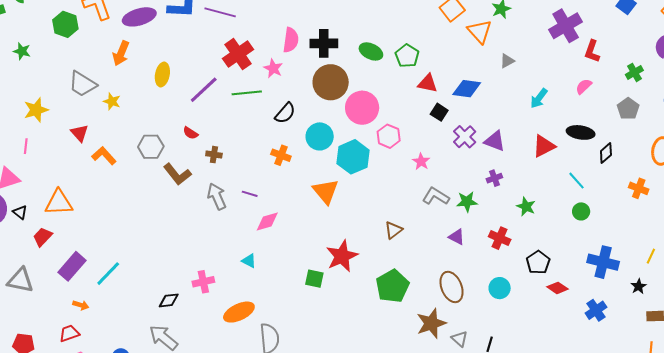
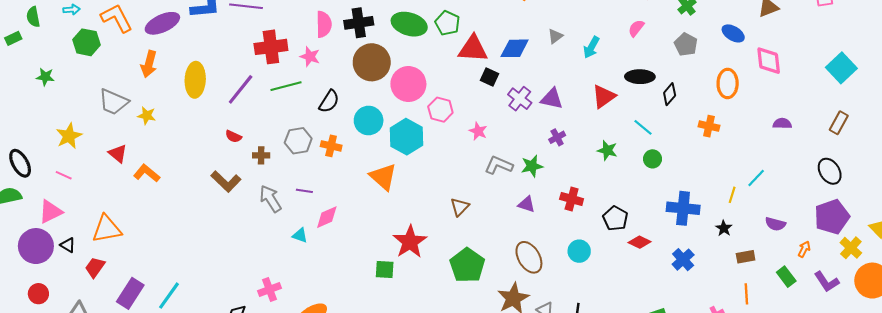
green ellipse: (371, 51) -> (409, 24), size x1.4
red cross: (238, 54) -> (271, 47), turned 36
gray triangle: (507, 61) -> (555, 36), moved
yellow ellipse: (162, 74) -> (195, 80), size x1.4
red triangle: (428, 83) -> (473, 49), size x1.4
pink line: (26, 146) -> (64, 175), turned -63
gray hexagon: (151, 147) -> (298, 141), moved
green star: (526, 207) -> (607, 150), moved
cyan triangle: (249, 261) -> (300, 235), moved

